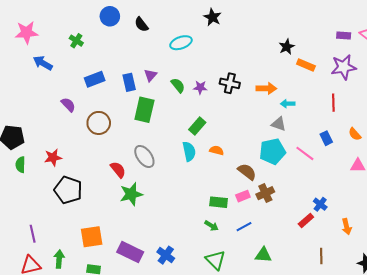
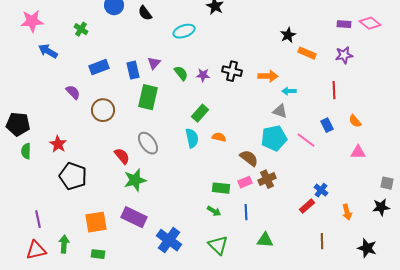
purple star: (344, 67) -> (344, 55), size x0.7
red star: (53, 157) -> (58, 144), turned -30
blue line: (244, 227) -> (246, 212), turned -63
purple rectangle: (130, 252) -> (134, 217), moved
blue cross: (166, 255) -> (169, 240), size x1.4

